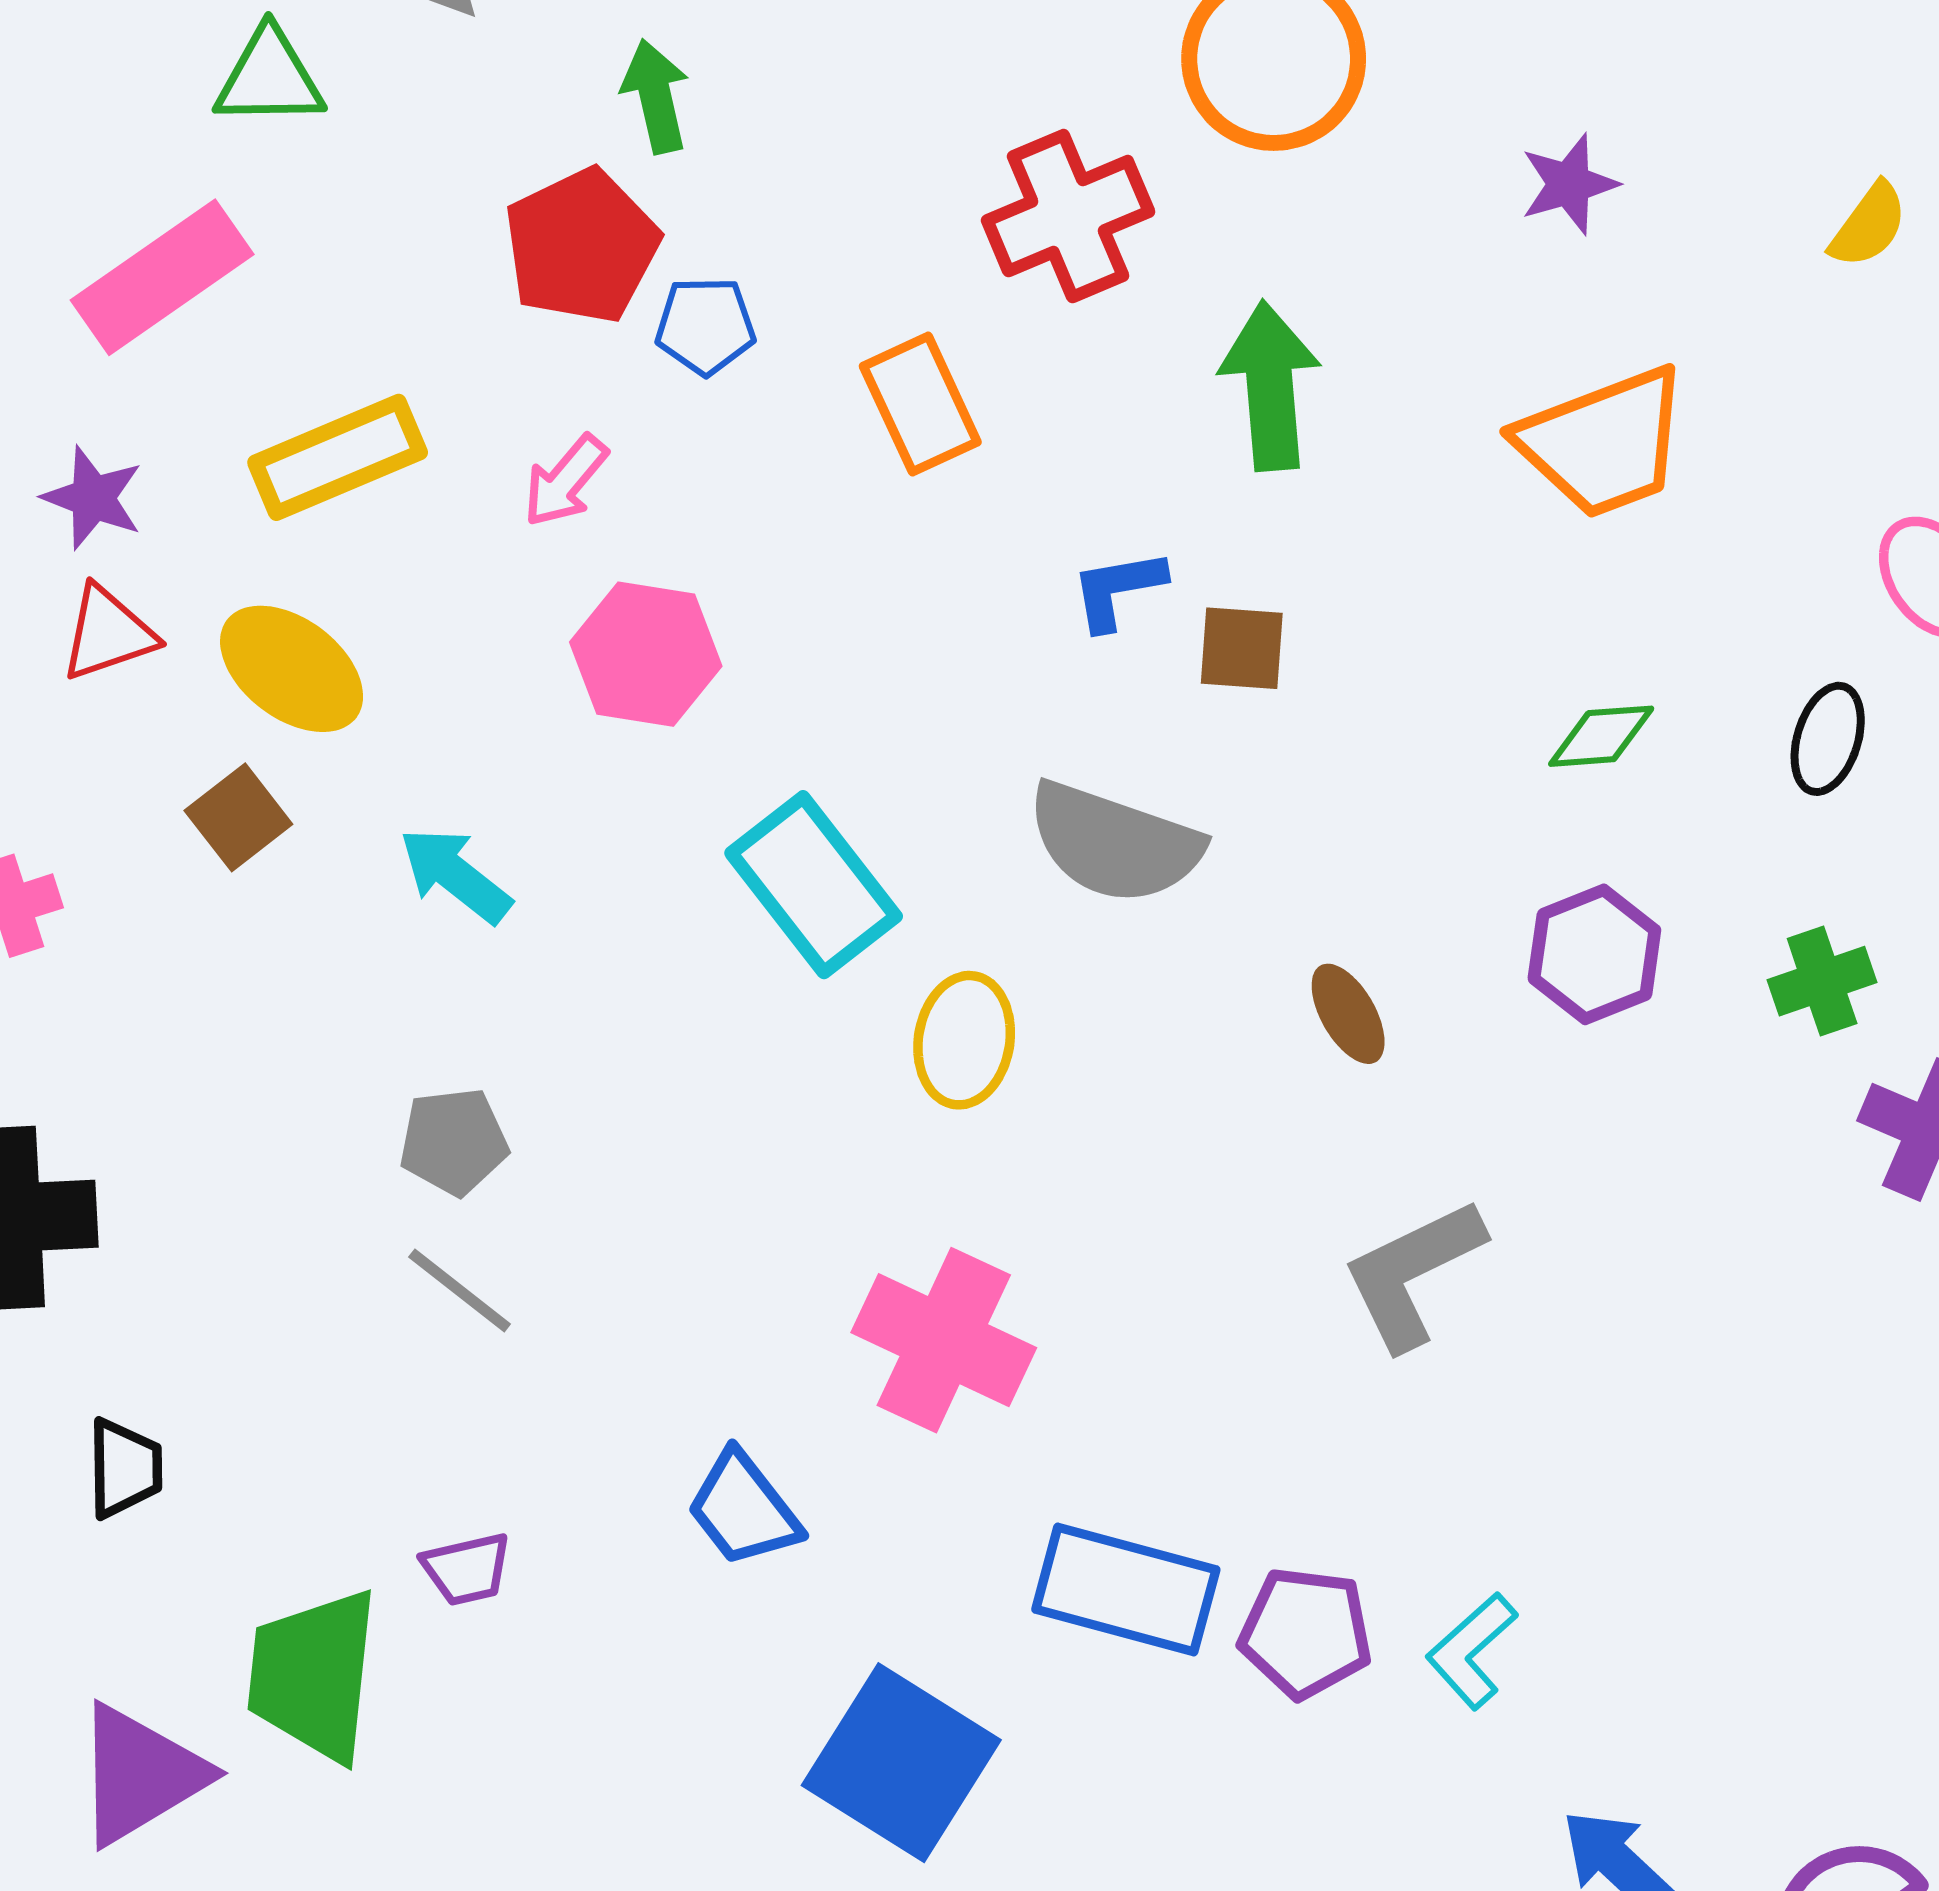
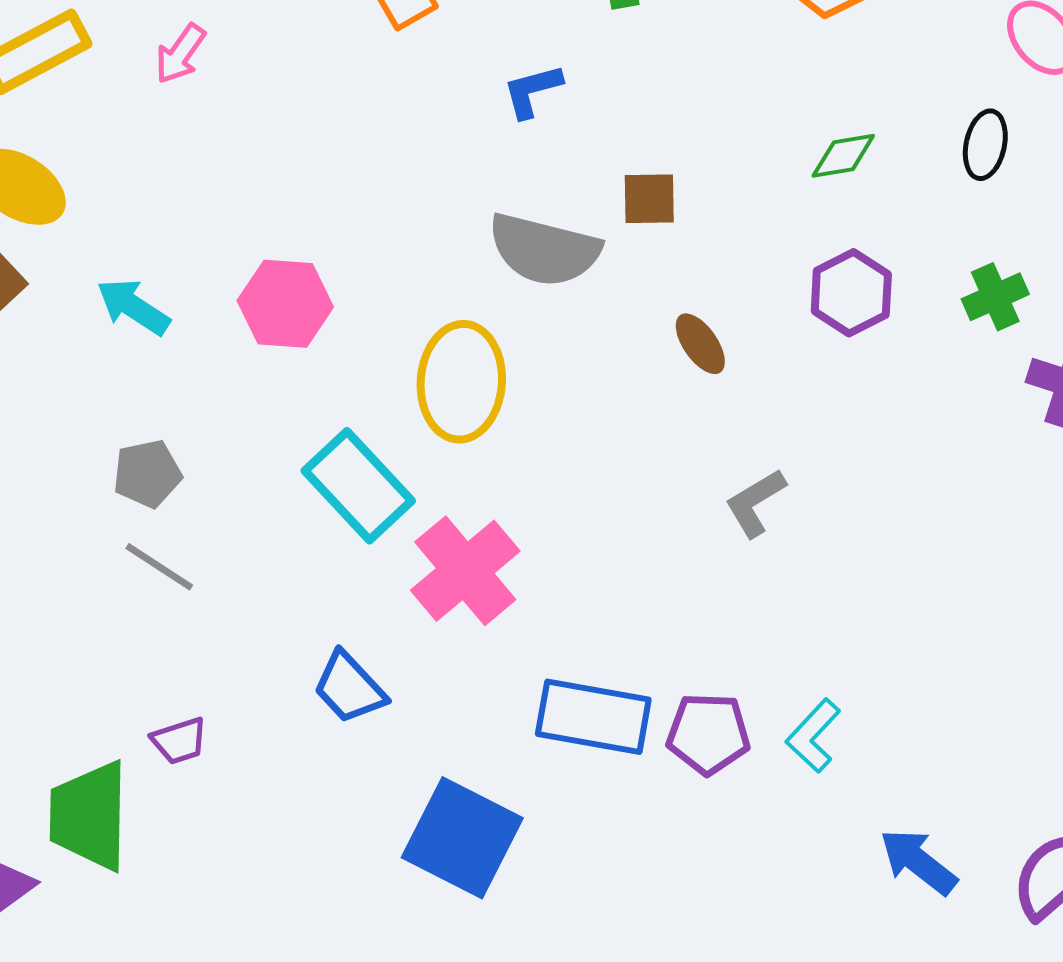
brown square: (1242, 648) -> (649, 199), moved
pink hexagon: (646, 654) -> (285, 304), moved
cyan rectangle: (814, 885) -> (358, 486), moved
yellow ellipse: (964, 1040) -> (461, 382), size x1.4
gray L-shape: (1413, 1273) -> (755, 503), size x0.7
pink cross: (944, 1340) -> (465, 571), turned 30

